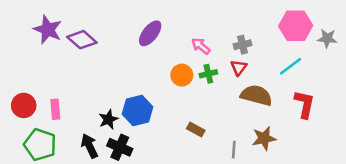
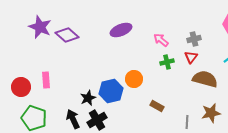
purple ellipse: (150, 33) -> (121, 30), turned 30
orange circle: (182, 75) -> (134, 79), moved
pink rectangle: (55, 109) -> (46, 80), moved
black cross: (120, 147) -> (97, 120), turned 36

